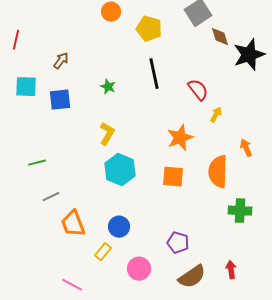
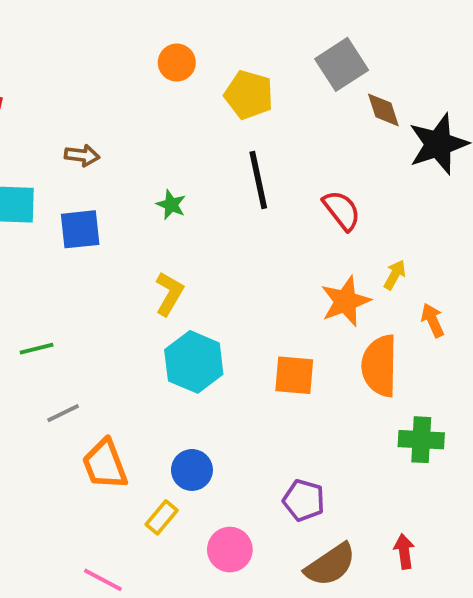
brown arrow: (61, 61) -> (82, 155), turned 60
yellow arrow: (216, 115) -> (395, 275), moved
orange star: (180, 138) -> (345, 301), moved

